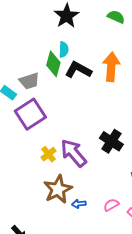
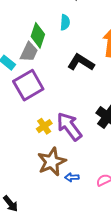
green diamond: (53, 64) -> (38, 35), moved
black L-shape: (78, 70) -> (81, 62), moved
gray trapezoid: (29, 81) -> (29, 52), turned -50

